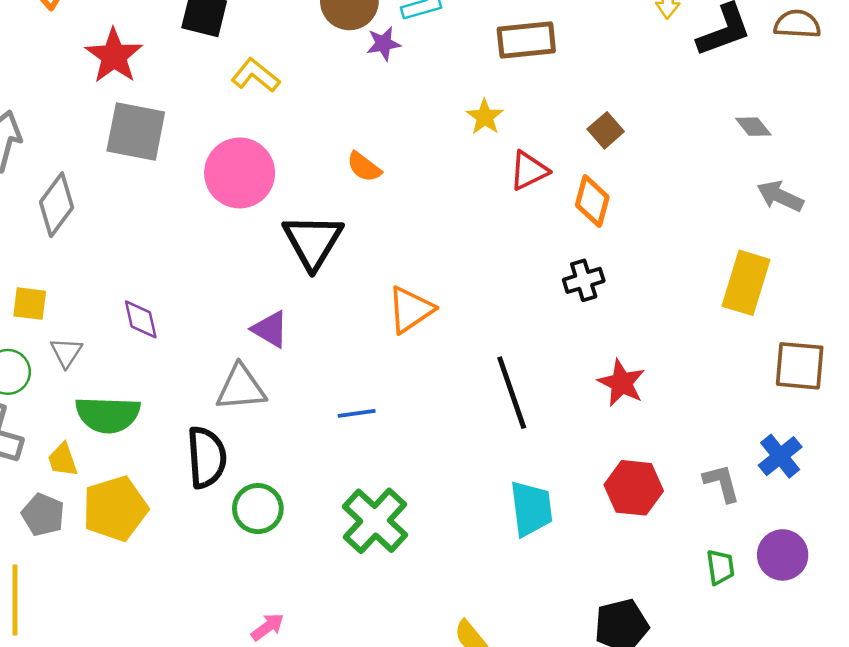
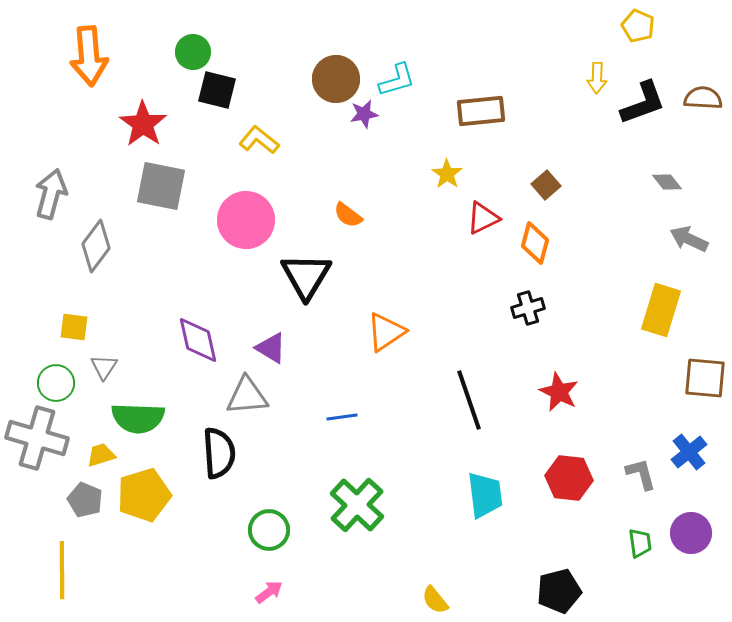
purple diamond: (141, 319) -> (198, 340), moved, size x1.4
yellow trapezoid: (63, 460) -> (101, 455), turned 92
green circle: (258, 509) -> (269, 530), moved

